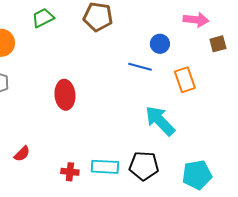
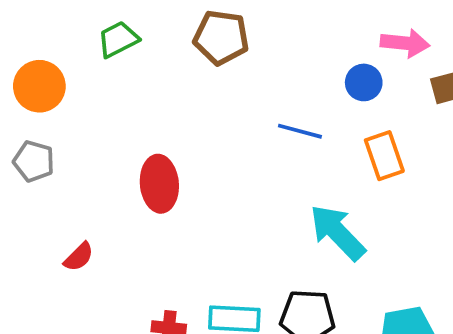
blue circle: (160, 44) -> (364, 82), moved
red semicircle: (22, 154) -> (79, 257), moved

